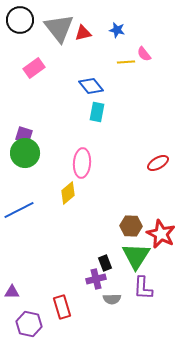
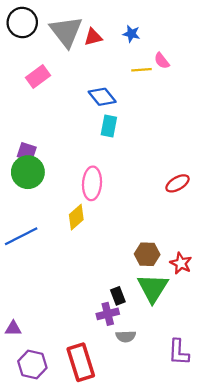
red star: (161, 234) -> (181, 263), size x0.7
purple L-shape: (143, 288) -> (179, 352), moved
red rectangle: (62, 307) -> (81, 362), moved, size x1.4

